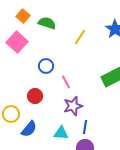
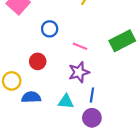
pink line: (66, 82) -> (80, 46), moved, turned -40
blue semicircle: (29, 129) -> (31, 97), turned -132

